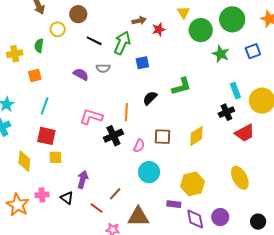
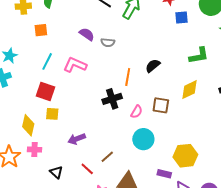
blue square: (142, 63) -> (181, 18), moved
gray semicircle: (103, 68) -> (108, 43), moved
green L-shape: (181, 86) -> (199, 56), moved
pink L-shape: (91, 117) -> (75, 65), moved
yellow diamond: (196, 136) -> (190, 90), moved
yellow diamond: (24, 161) -> (28, 125), moved
purple arrow: (83, 179) -> (77, 139), turned -132
black triangle: (67, 198) -> (56, 172), moved

